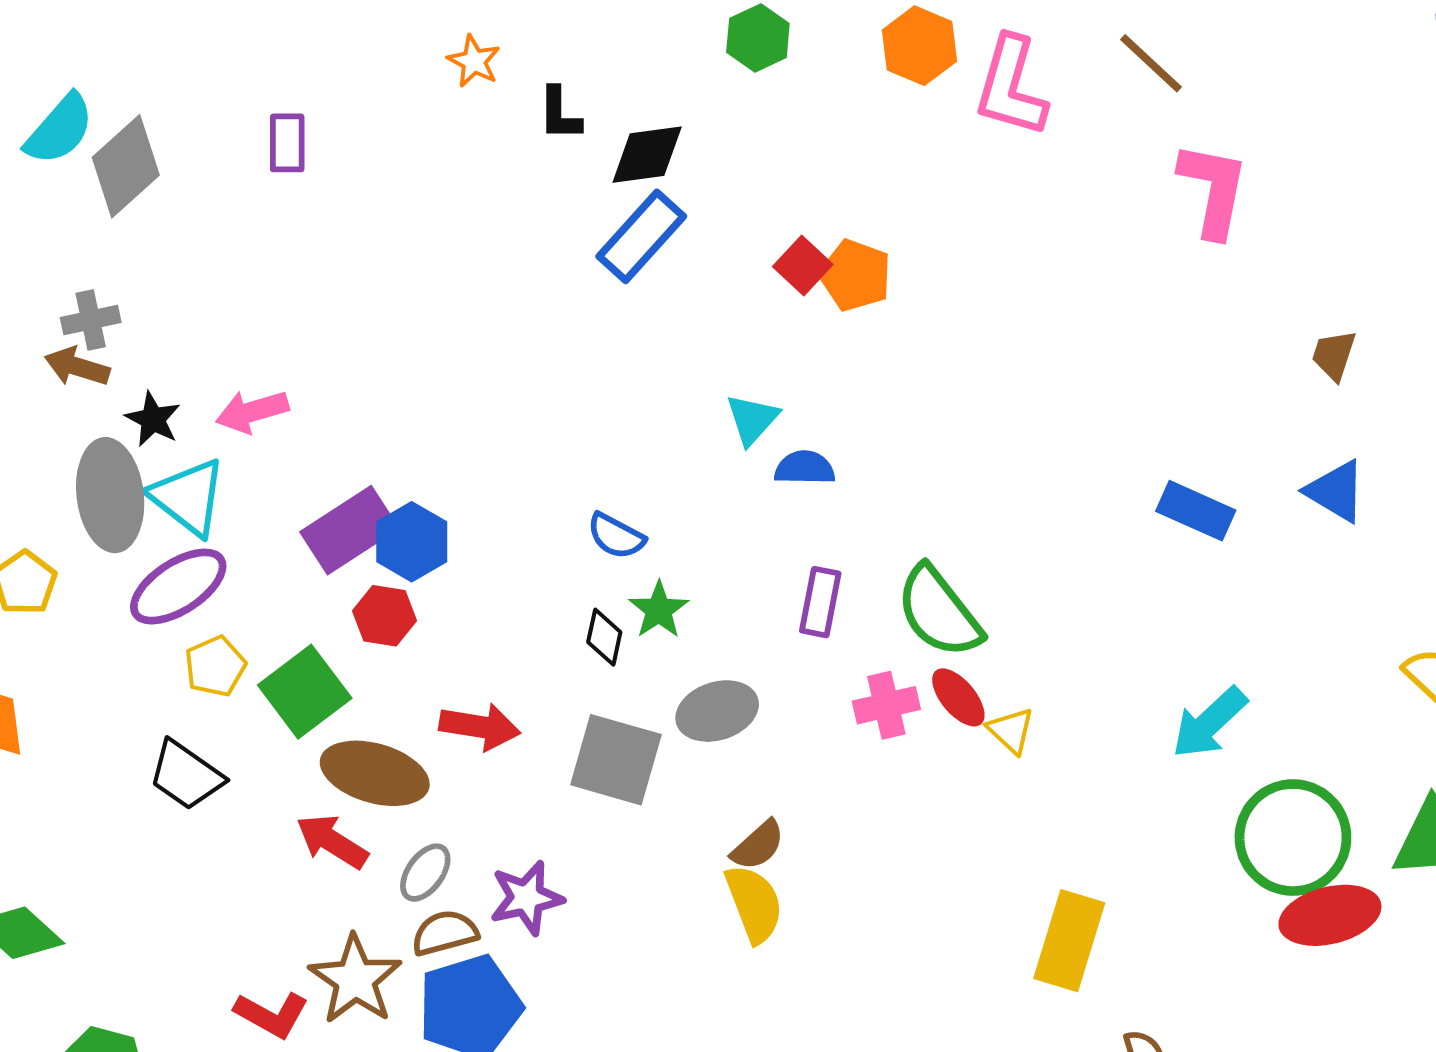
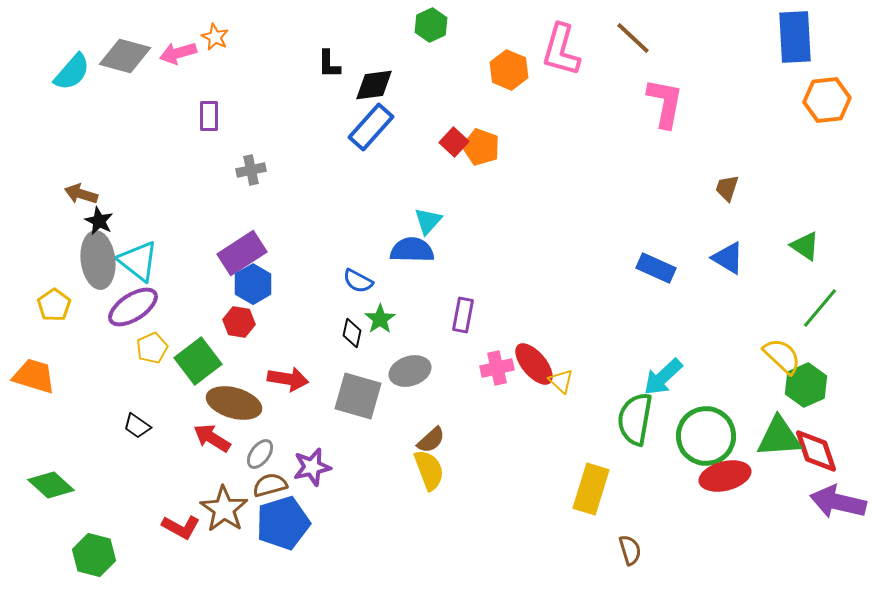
orange hexagon: (919, 46) -> (509, 70), moved
orange star: (474, 61) -> (215, 37), moved
purple rectangle: (287, 143) -> (209, 116), moved
gray diamond: (126, 166) -> (125, 56), moved, turned 57
gray cross: (91, 320) -> (251, 170), moved
pink arrow: (252, 411) -> (178, 53), moved
black star: (153, 419) -> (99, 221), moved
blue semicircle: (805, 468) -> (412, 250), moved, size x1.4
purple rectangle: (349, 530) -> (242, 253), moved
green semicircle: (939, 612) -> (635, 419), moved, turned 48
red ellipse: (958, 697) -> (534, 364), size x1.4
black trapezoid: (186, 775) -> (137, 426), moved, size x0.7

